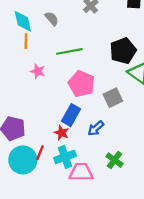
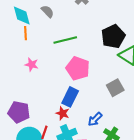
pink star: (38, 71) -> (32, 65), moved
gray square: (113, 98) -> (115, 88), moved
blue arrow: (96, 128) -> (95, 119), moved

